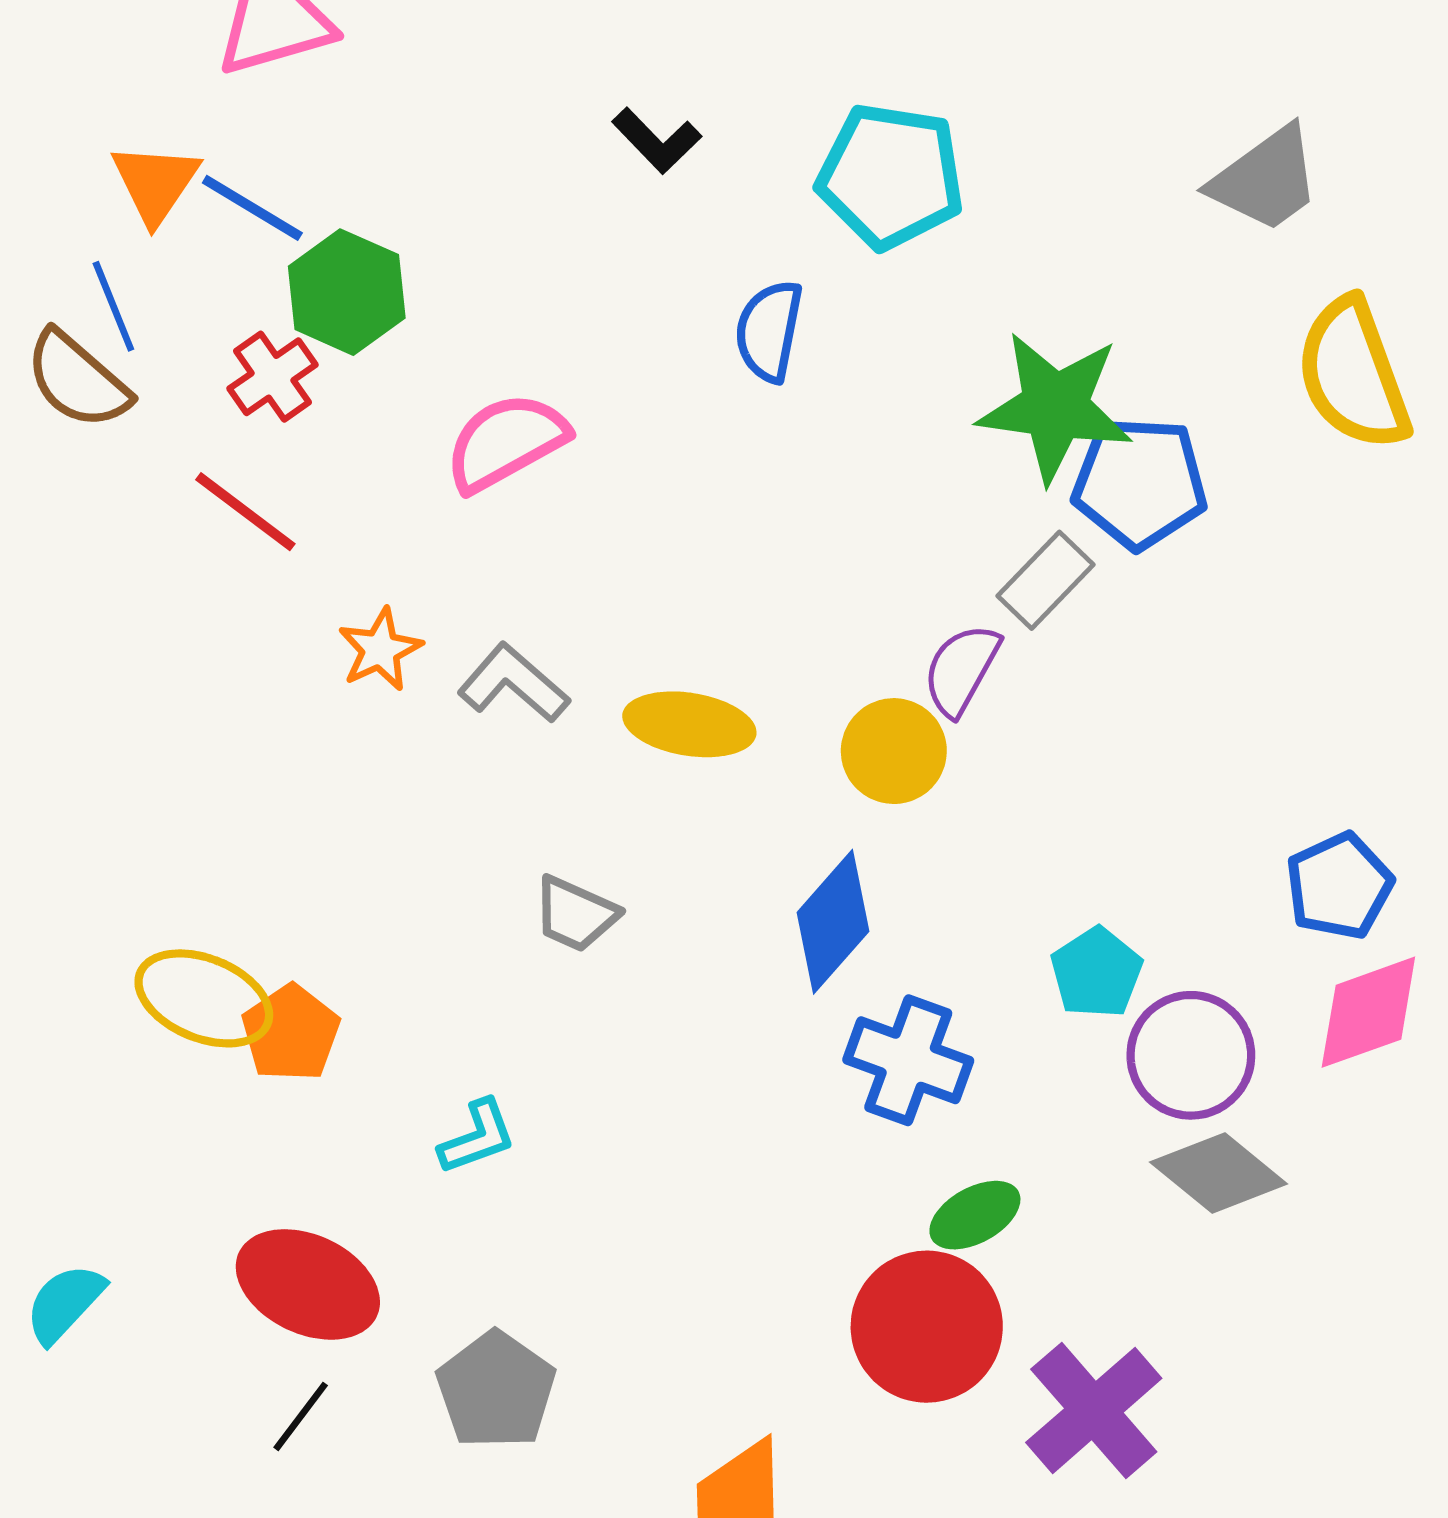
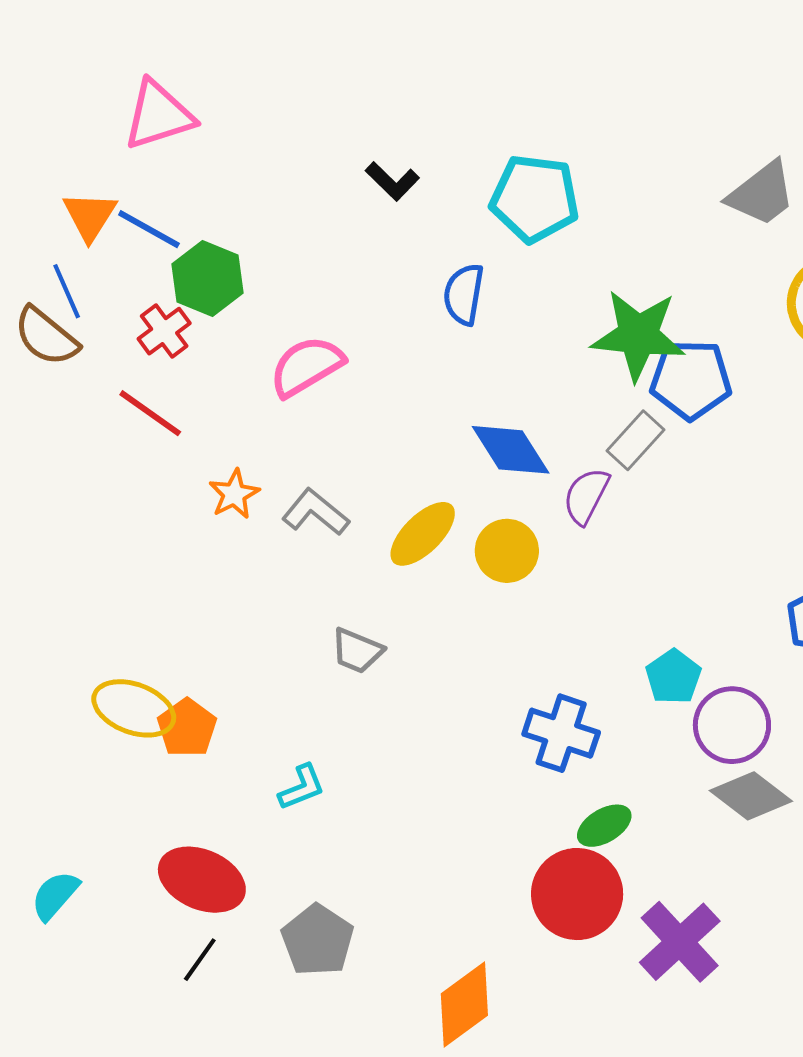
yellow ellipse: (689, 724) -> (423, 534), turned -52
yellow circle: (894, 751) -> (507, 551), moved
blue diamond: (833, 922) -> (511, 450), moved, turned -72

